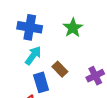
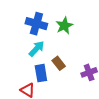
green star: (73, 28) -> (64, 26), moved

